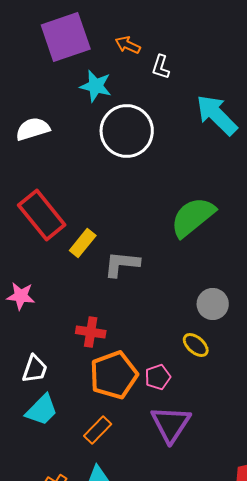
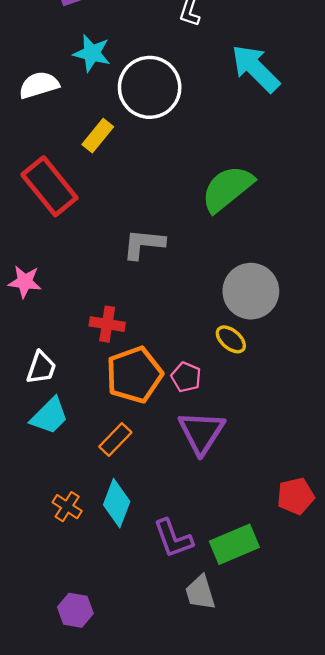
cyan star: (96, 86) -> (92, 53), moved
yellow rectangle: (83, 243) -> (98, 136), moved
gray circle: (213, 304) -> (251, 291), size x1.5
pink pentagon: (158, 377) -> (186, 377), turned -30

